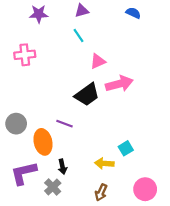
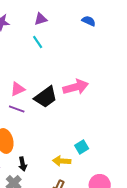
pink triangle: (98, 61) -> (18, 89), moved
purple line: (65, 124) -> (17, 109), moved

